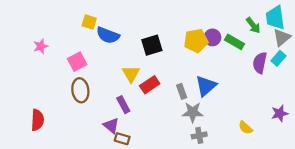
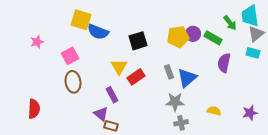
yellow square: (89, 22) -> (81, 20), size x1.5
cyan rectangle: (279, 58) -> (253, 53), turned 64
purple semicircle: (260, 63) -> (224, 63), moved
gray rectangle: (182, 91) -> (169, 72), moved
purple star: (280, 113) -> (250, 113), moved
yellow semicircle: (245, 128) -> (214, 111), moved, turned 152

